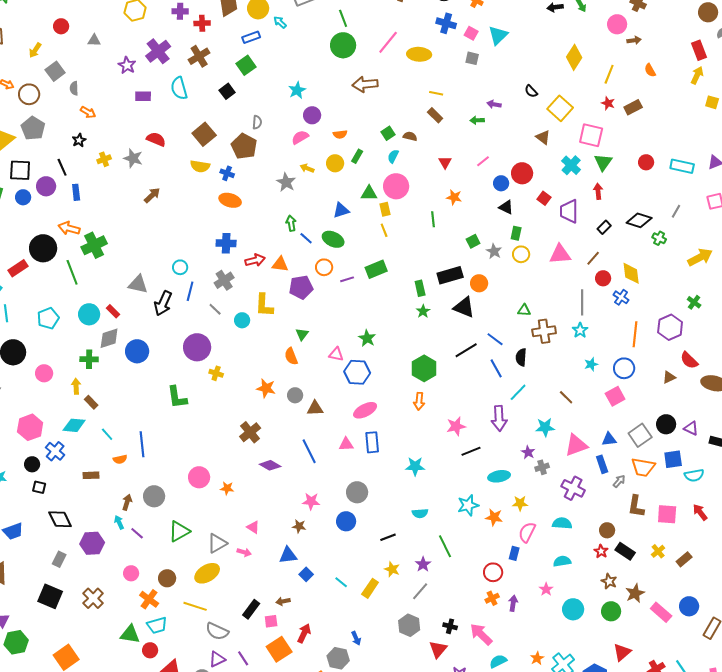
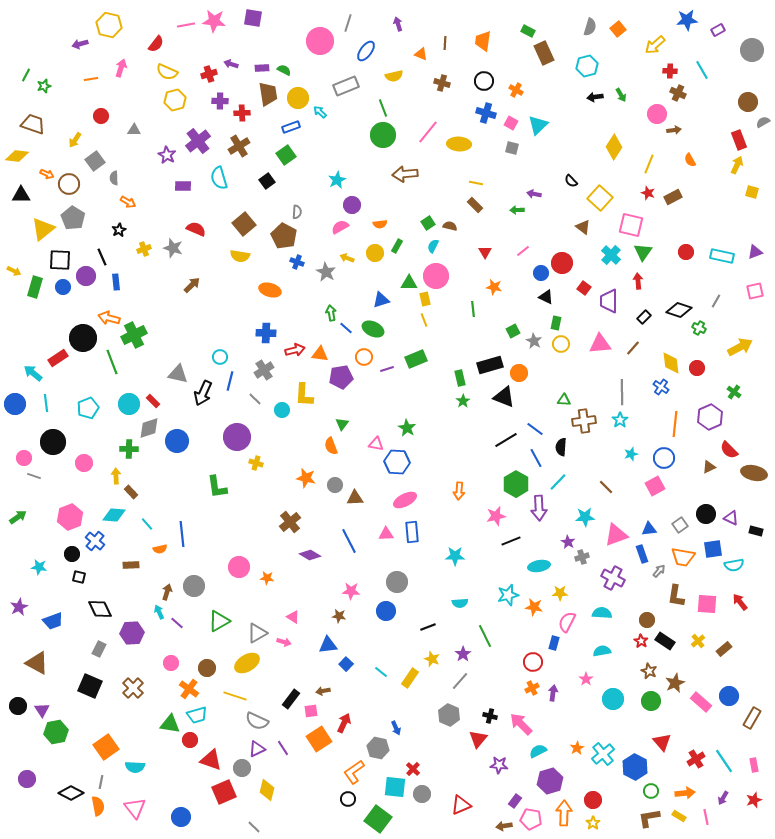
blue cross: (227, 173) -> (297, 262), moved
red circle: (603, 278) -> (697, 368), moved
green hexagon: (424, 368) -> (516, 484), moved
gray square: (640, 435) -> (680, 525), size x0.7
red triangle: (622, 652) -> (662, 742), turned -30

